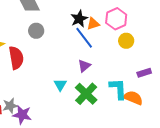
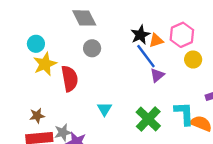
purple triangle: (84, 66) -> (157, 75), moved
cyan triangle: (60, 85) -> (104, 109), moved

